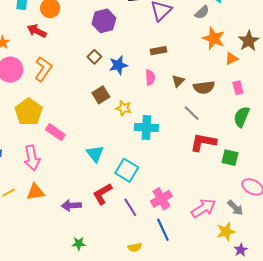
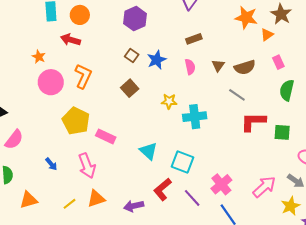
brown square: (101, 95) -> (130, 88), moved

